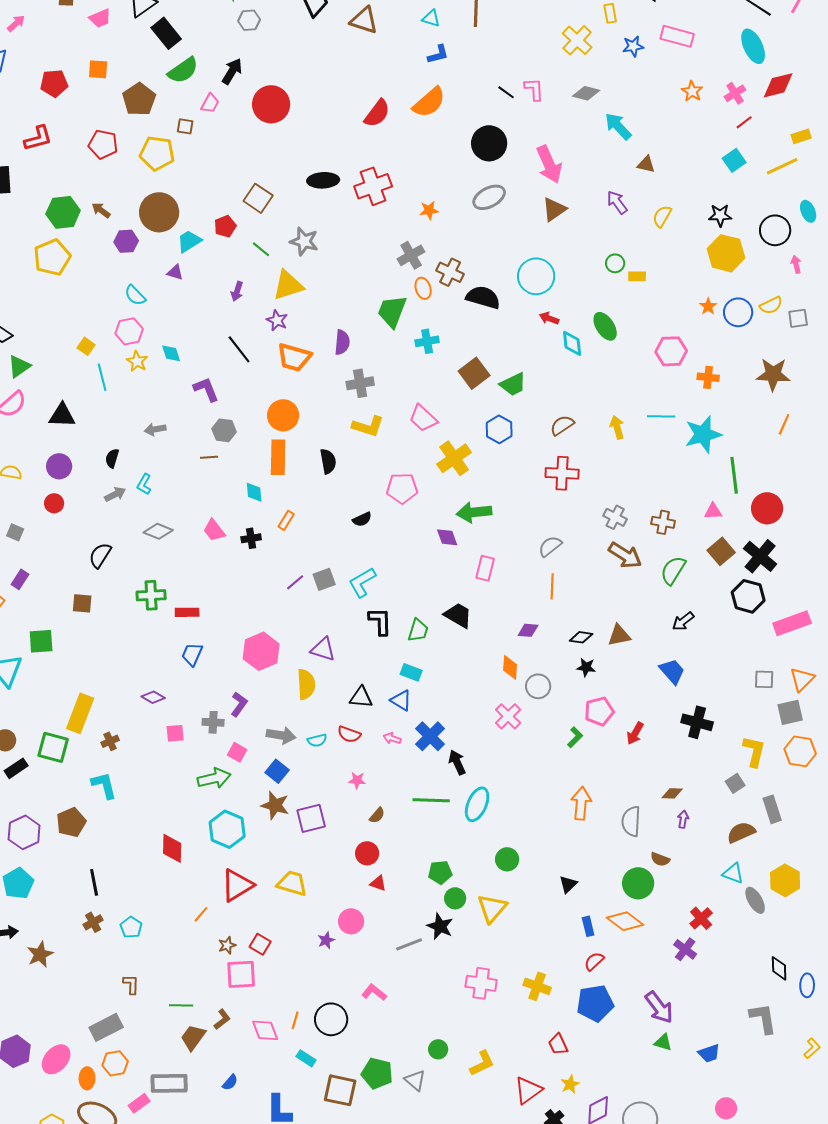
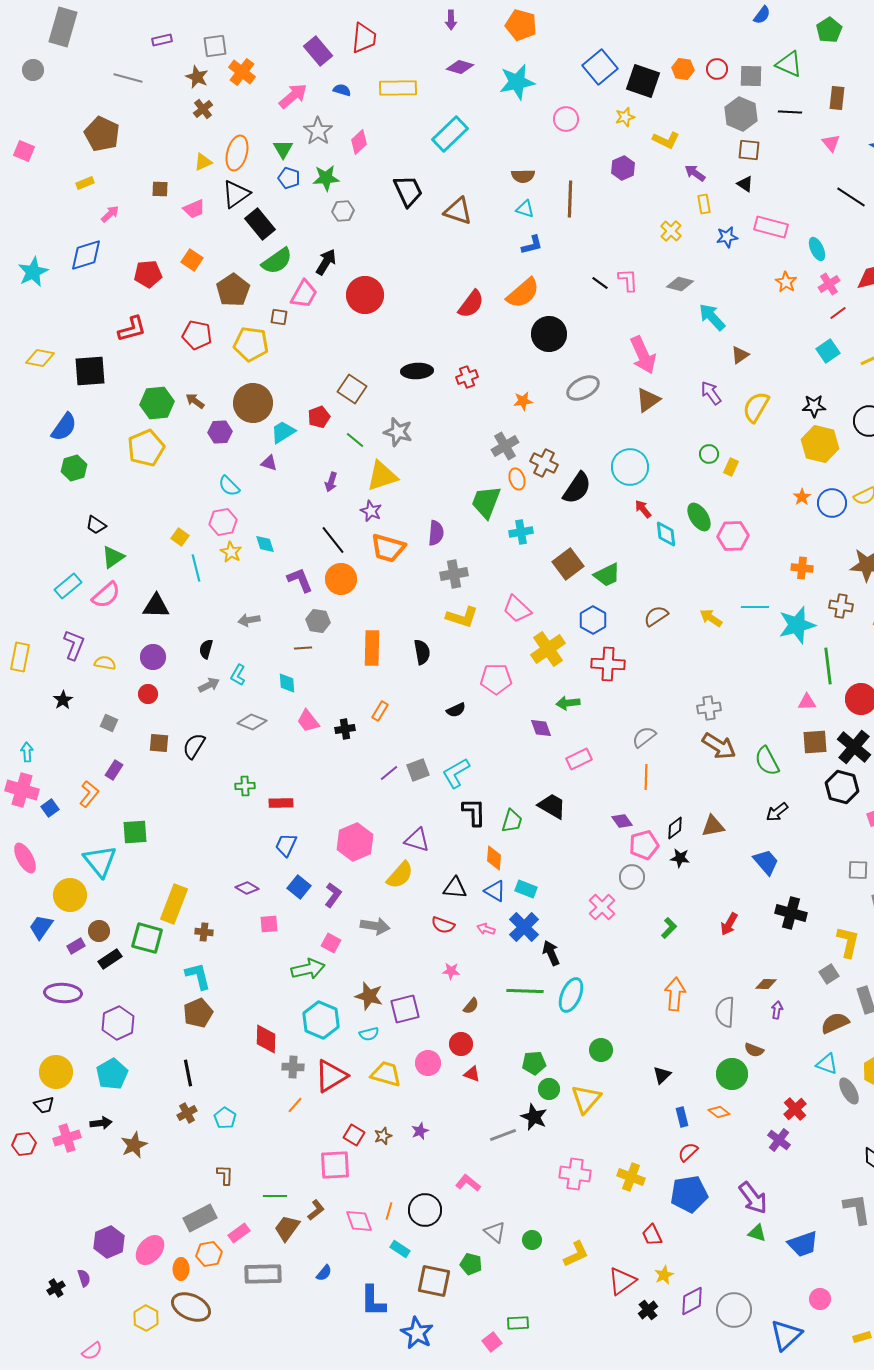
yellow cross: (577, 40) -> (671, 231), size x0.7
cyan ellipse: (753, 46) -> (817, 249), moved, size x0.7
orange square: (98, 69) -> (192, 260), turned 30
pink trapezoid: (210, 103) -> (304, 294), size x1.4
black circle: (489, 143) -> (549, 334), moved
brown triangle: (646, 164) -> (740, 355), turned -48
red cross: (373, 186) -> (467, 377), size x0.6
yellow semicircle: (662, 216) -> (756, 407), size x1.4
yellow rectangle: (637, 276) -> (731, 467), turned -66
black semicircle: (483, 297) -> (577, 488), turned 108
red arrow: (549, 318) -> (643, 509), turned 30
pink hexagon: (671, 351) -> (733, 536), moved
orange circle: (283, 415) -> (341, 579), moved
yellow arrow: (617, 427) -> (711, 618), turned -40
red cross: (562, 473) -> (608, 664), moved
cyan diamond: (254, 492) -> (287, 683), moved
green arrow: (474, 512) -> (568, 703), size x0.7
gray cross: (615, 517) -> (709, 708), turned -35
brown cross: (663, 522) -> (841, 606), moved
brown square: (721, 551) -> (815, 742), turned 36
pink rectangle: (485, 568) -> (579, 759), turned 50
green semicircle: (673, 570) -> (767, 761), turned -60
green cross: (151, 595) -> (245, 786), size x0.7
brown square: (82, 603) -> (159, 743), moved
purple diamond: (528, 630) -> (622, 821), turned 50
black diamond: (581, 637) -> (675, 828), turned -45
orange diamond: (510, 667) -> (494, 858), moved
cyan rectangle: (411, 672) -> (526, 889), moved
yellow semicircle: (306, 684) -> (400, 875), turned 44
pink pentagon: (599, 711) -> (644, 845), moved
gray cross: (213, 722) -> (293, 1067), moved
cyan semicircle: (317, 740) -> (369, 1034), moved
brown cross: (110, 741) -> (204, 932), turned 30
blue square: (277, 771) -> (299, 887), moved
brown pentagon: (71, 822) -> (198, 1013), moved
pink circle: (351, 921) -> (428, 1063), moved
orange diamond: (625, 921) -> (719, 1112), size x0.6
brown star: (227, 945) -> (383, 1136), moved
blue trapezoid: (709, 1053) -> (803, 1244), size x1.4
green pentagon: (377, 1073) -> (471, 1264), size x0.7
gray triangle: (415, 1080) -> (495, 1232), moved
pink rectangle: (139, 1103) -> (239, 1233), moved

